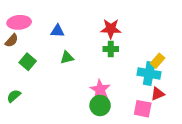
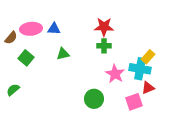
pink ellipse: (19, 22) -> (31, 29), moved
pink star: (100, 90) -> (115, 74), moved
pink square: (143, 109) -> (134, 102), turned -30

